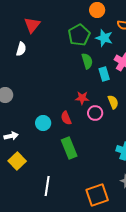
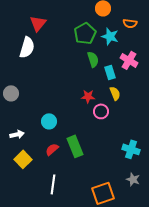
white semicircle: (21, 49) -> (27, 47), size x1.5
yellow semicircle: (113, 102) -> (115, 93), moved
red semicircle: (66, 118) -> (52, 149), moved, turned 72

